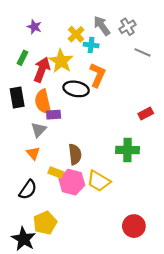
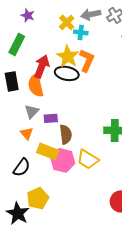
gray arrow: (102, 26) -> (91, 14), turned -66
green rectangle: (22, 58) -> (17, 44), size x1.5
yellow star: (61, 61) -> (68, 56), moved
red arrow: (42, 70) -> (42, 66), moved
purple rectangle: (54, 115) -> (51, 118), moved
yellow rectangle: (56, 172) -> (48, 151), size x1.5

